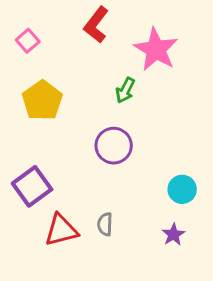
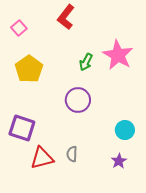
pink star: (156, 49) -> (118, 55), moved
purple square: (32, 186) -> (22, 128), turned -36

